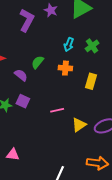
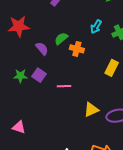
orange cross: (65, 68) -> (77, 49), moved
pink line: (57, 110) -> (64, 86), moved

